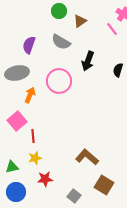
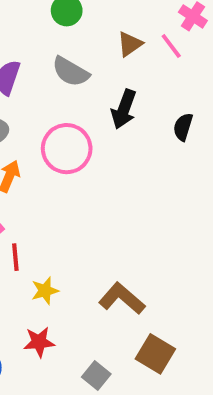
brown triangle: (80, 21) -> (130, 44), moved
yellow star: (35, 158) -> (45, 291), moved

